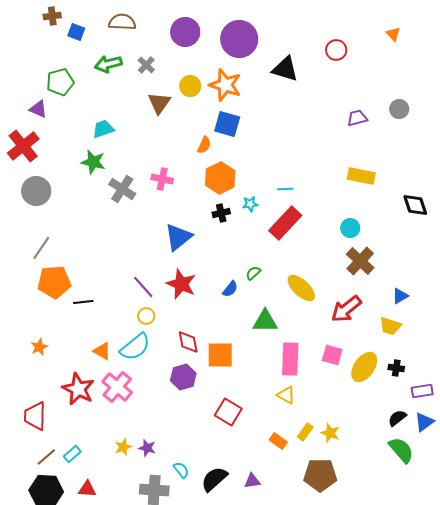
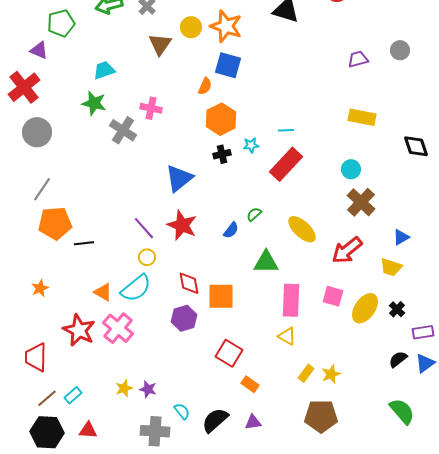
pink cross: (162, 179) -> (151, 108), moved
black cross: (396, 368) -> (397, 309), turned 35
yellow star: (330, 433) -> (331, 374), turned 30
orange rectangle: (278, 441) -> (250, 384), moved
green semicircle: (401, 450) -> (402, 411), moved

